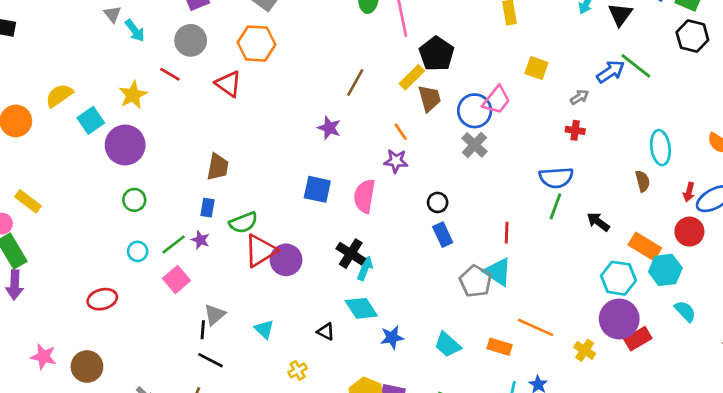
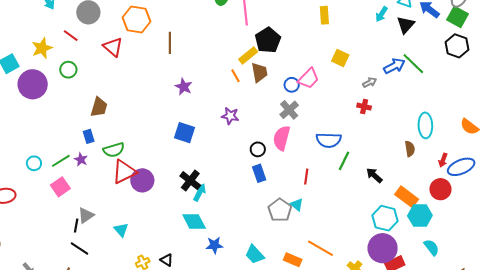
brown line: (355, 82) -> (170, 43), moved, turned -35
blue circle: (475, 111) -> (292, 85), size x0.6
orange line: (401, 132) -> (235, 76), moved
blue semicircle: (556, 178) -> (329, 140), moved
blue square: (317, 189) -> (184, 133), moved
pink semicircle: (365, 196) -> (282, 138), moved
green circle: (134, 200) -> (68, 70), moved
blue rectangle: (208, 208) -> (89, 136), turned -32
cyan triangle: (498, 272) -> (297, 205), size x0.6
black triangle: (326, 332) -> (167, 260), moved

